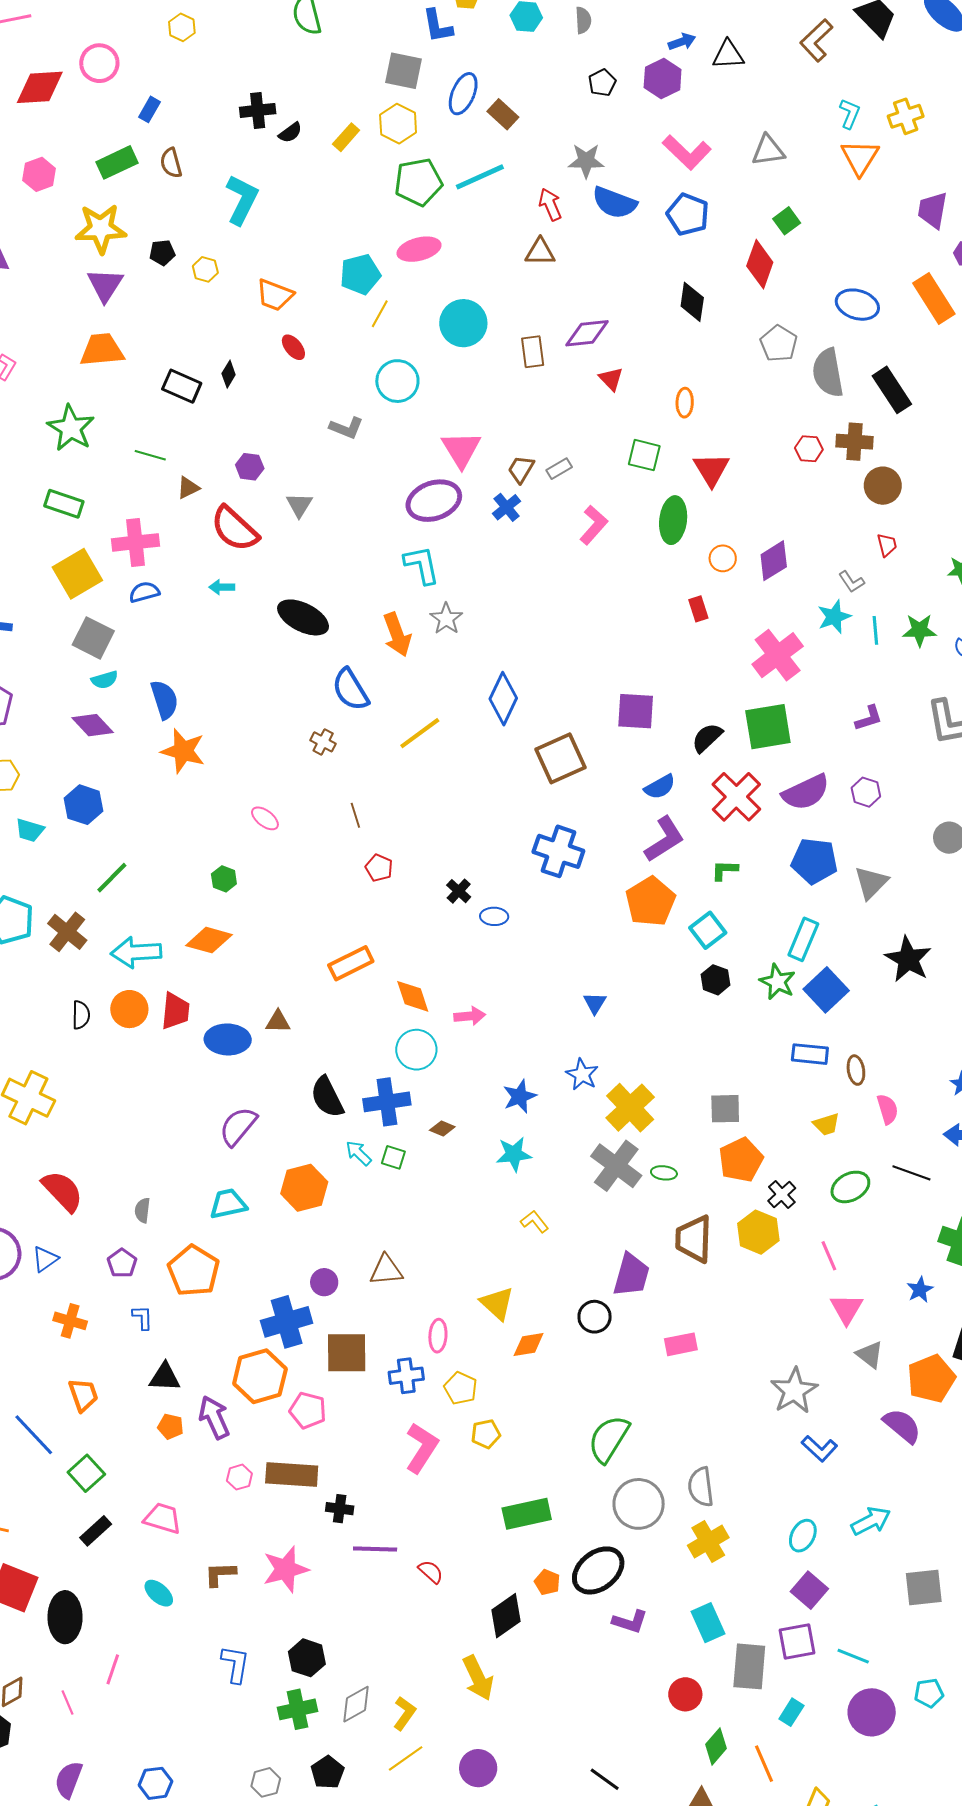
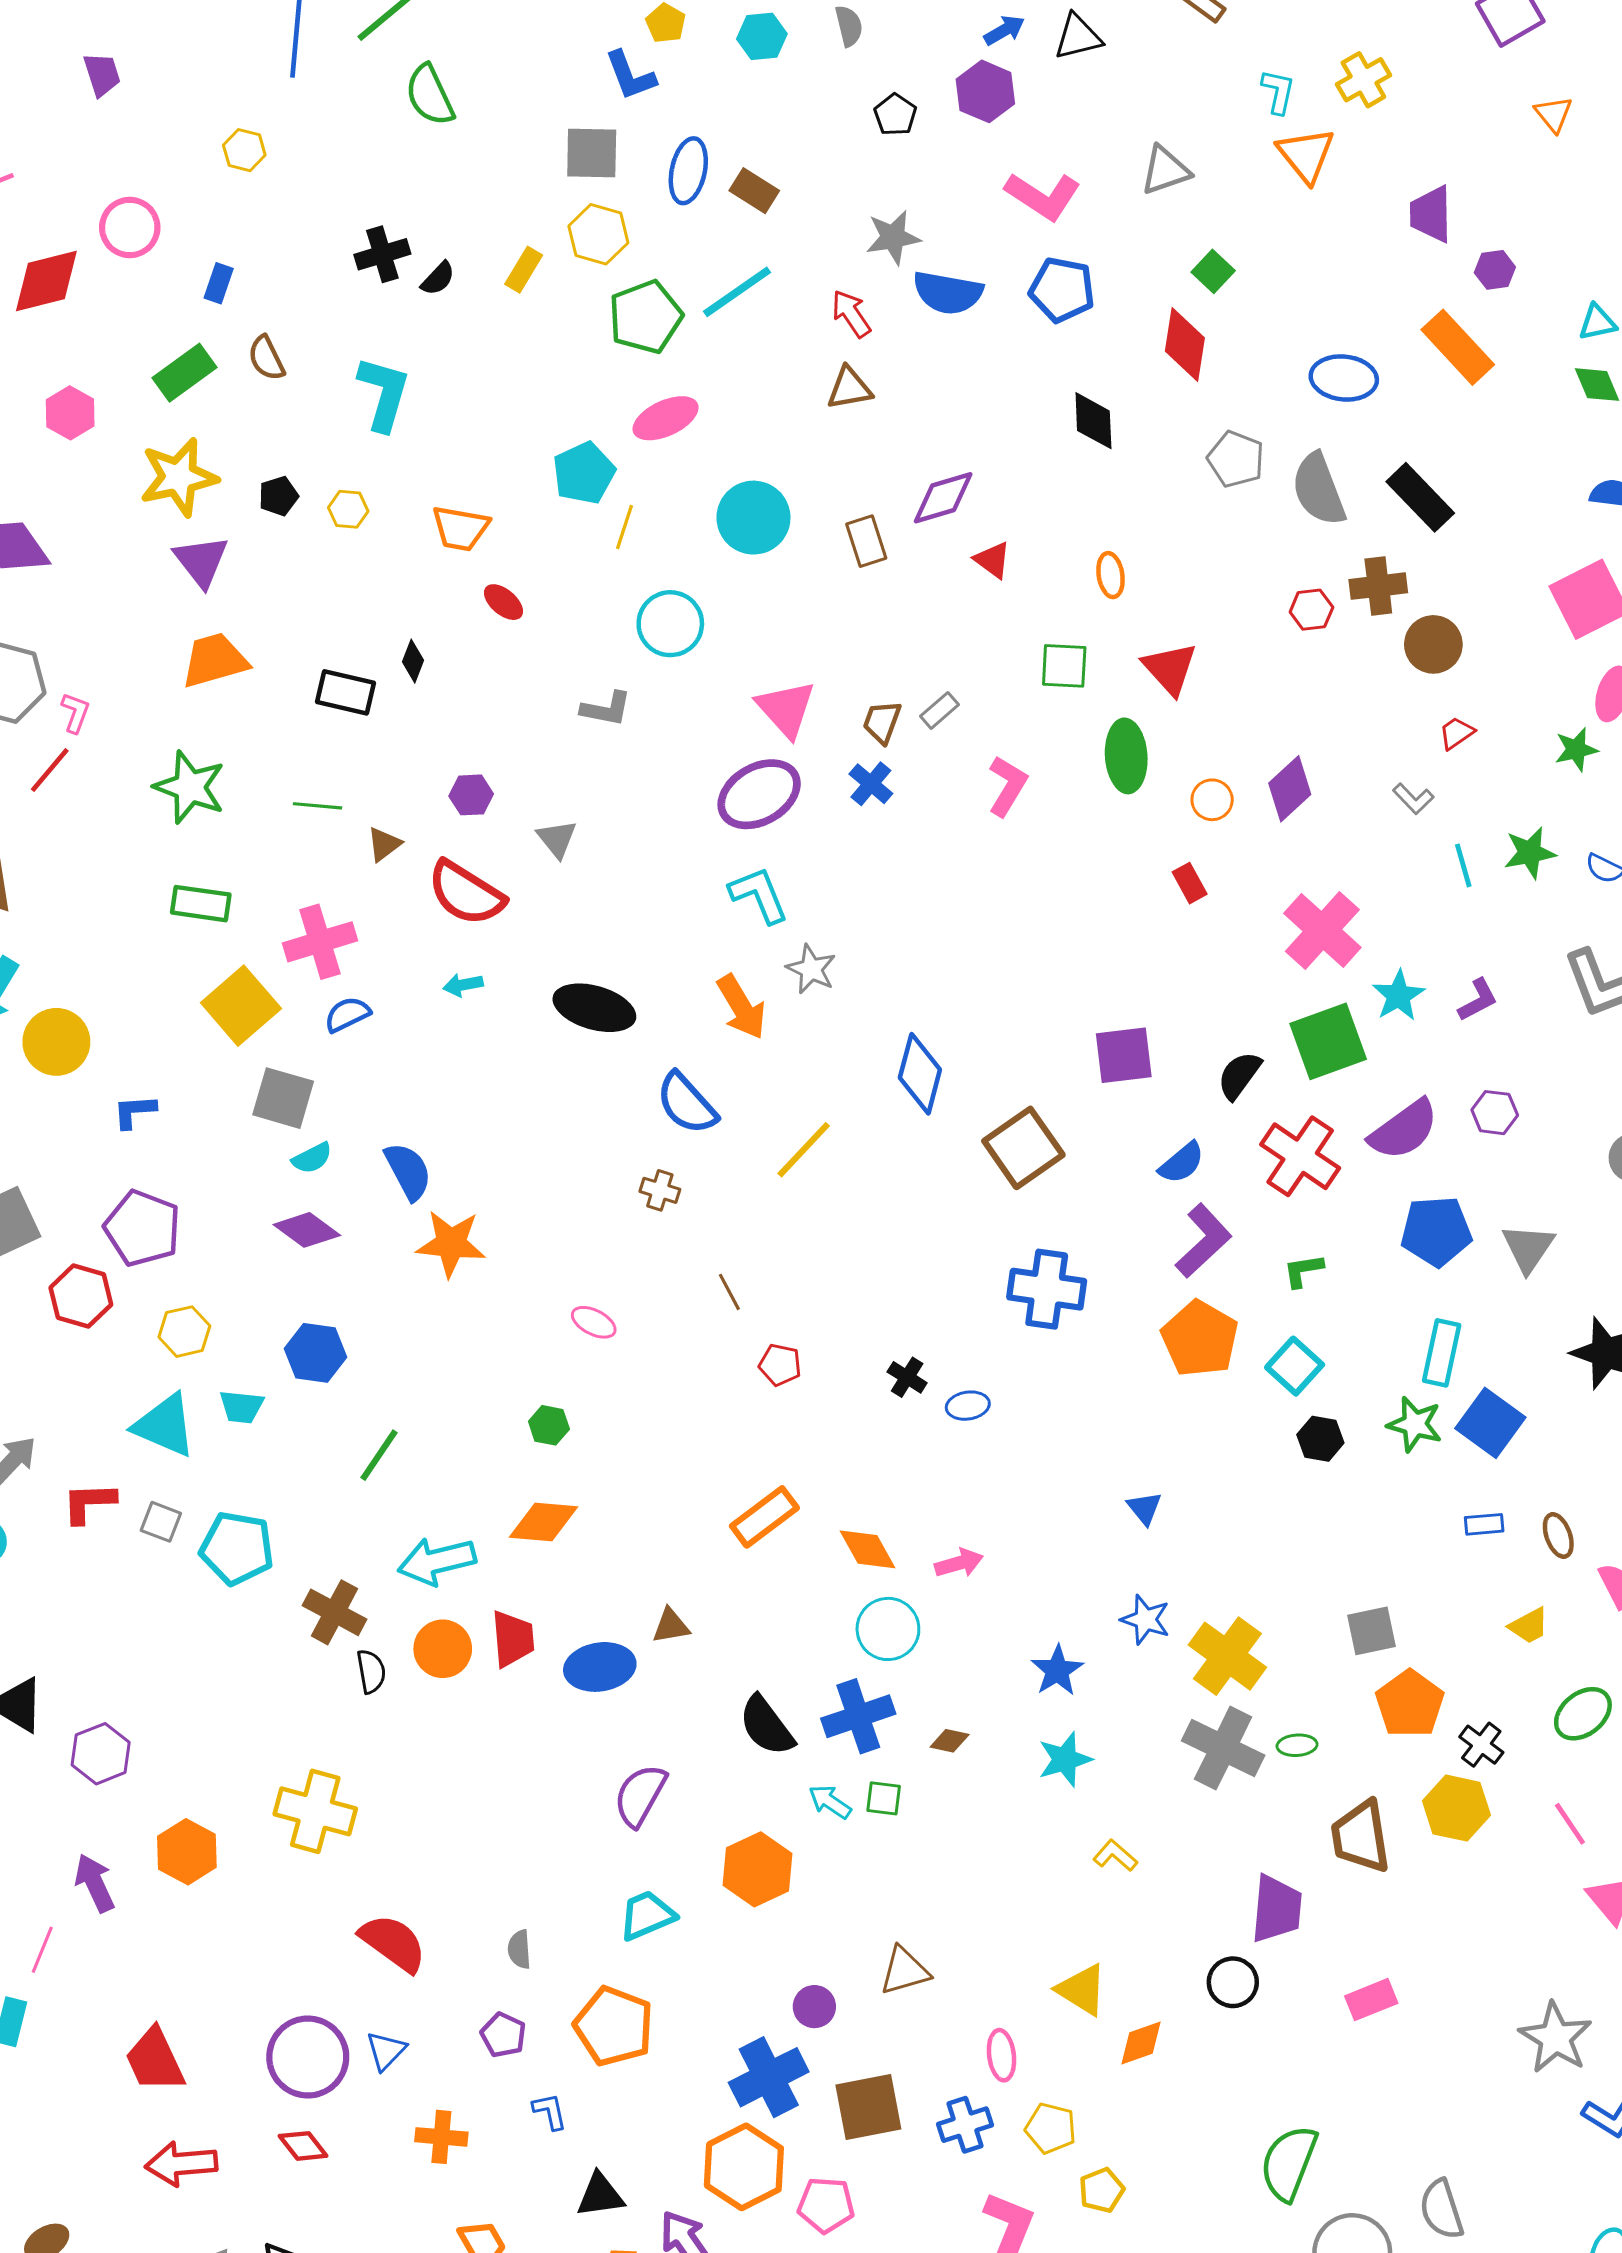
red trapezoid: (887, 545) -> (1456, 733), turned -100
cyan star: (834, 617) -> (1398, 996), moved
brown cross: (67, 932) -> (335, 1612), moved
blue rectangle: (810, 1054) -> (1484, 1524), size x0.7

